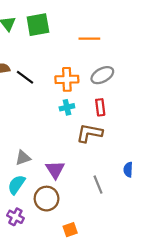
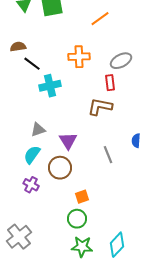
orange line: (89, 39) -> (100, 19), turned -36
gray ellipse: (102, 75) -> (121, 61), moved
black line: (25, 77) -> (32, 64), moved
cyan cross: (67, 107) -> (50, 86), moved, size x1.5

